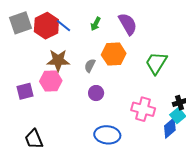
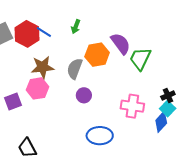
purple semicircle: (128, 24) -> (121, 44), moved
gray semicircle: (90, 66) -> (75, 69), size x1.5

